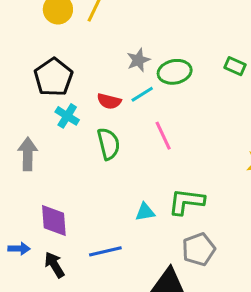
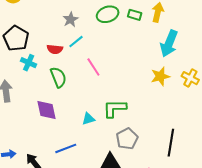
green ellipse: (175, 72) -> (108, 14), moved
purple diamond: (54, 221) -> (47, 110), moved

